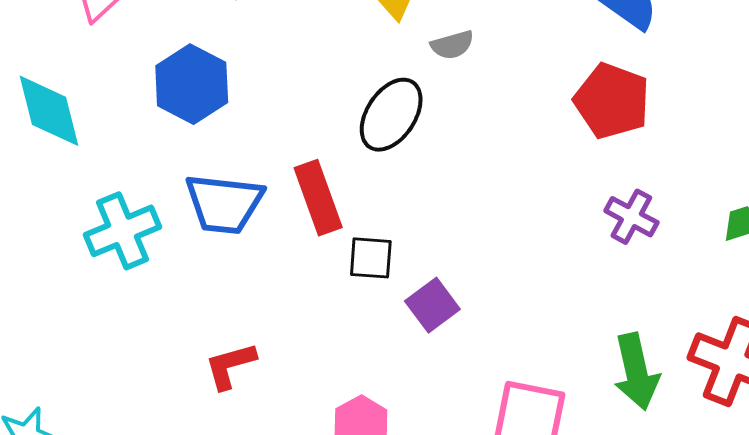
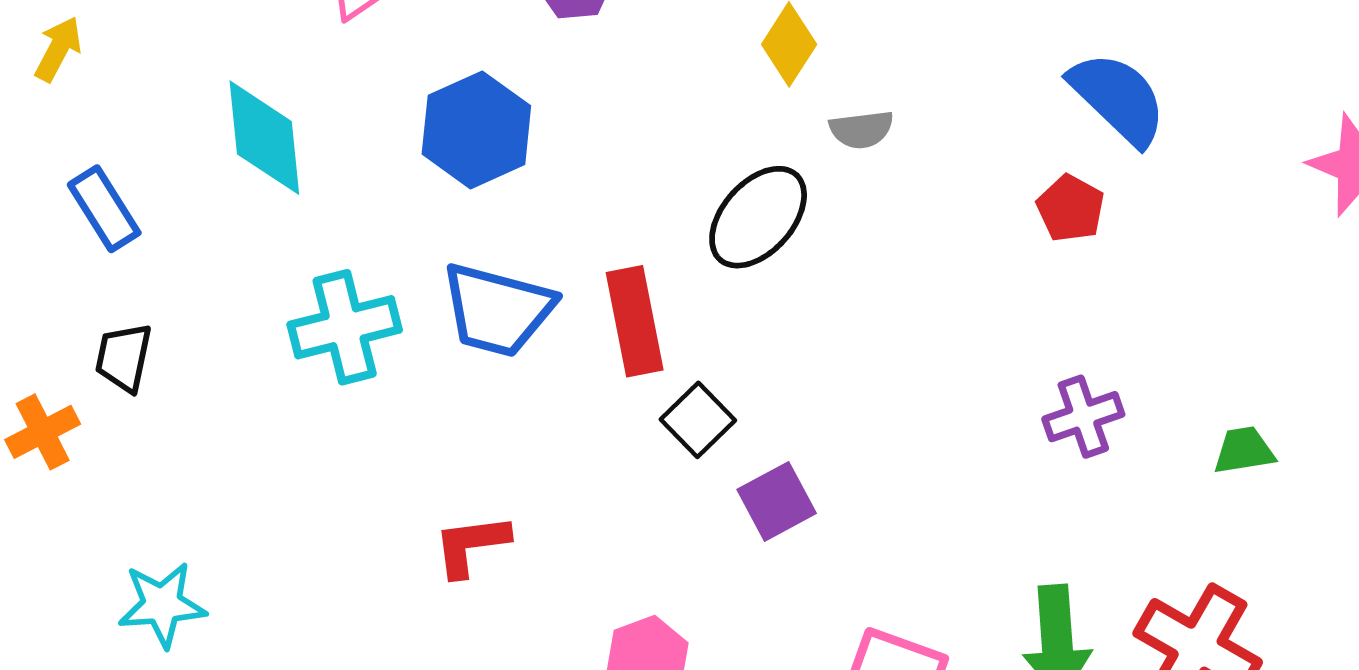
red pentagon: (612, 101) -> (1071, 208), moved, size x0.6
purple cross: (631, 217) -> (1083, 417), turned 34
black square: (371, 258) -> (698, 420), turned 33

